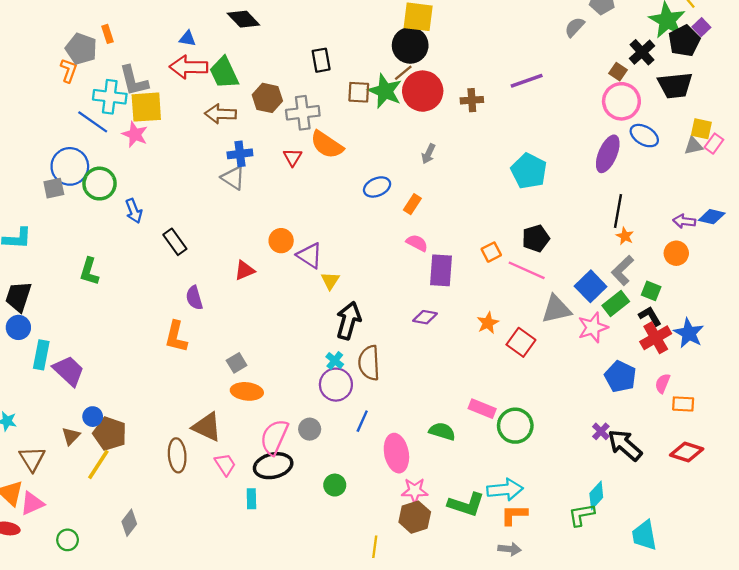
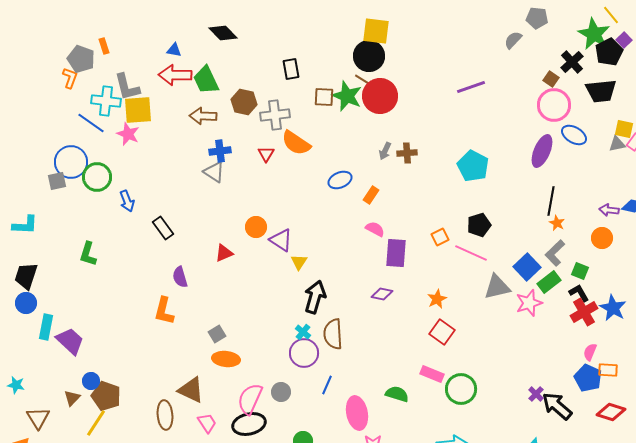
brown line: (403, 73) -> (363, 80), turned 72
brown cross: (472, 100) -> (407, 153), moved
red square: (521, 342) -> (442, 332), moved
blue pentagon: (620, 377) -> (588, 378), moved

